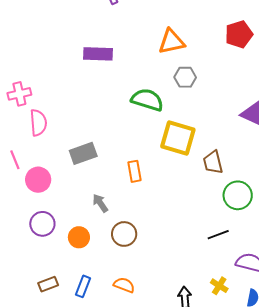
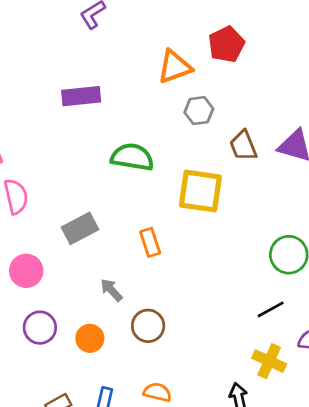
red pentagon: (239, 34) -> (226, 44), moved
green semicircle: (147, 100) -> (132, 157), moved
brown trapezoid: (213, 162) -> (243, 146), moved
yellow cross: (219, 286) -> (269, 361), moved, size x1.4

